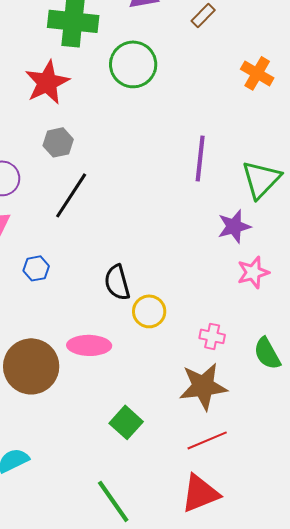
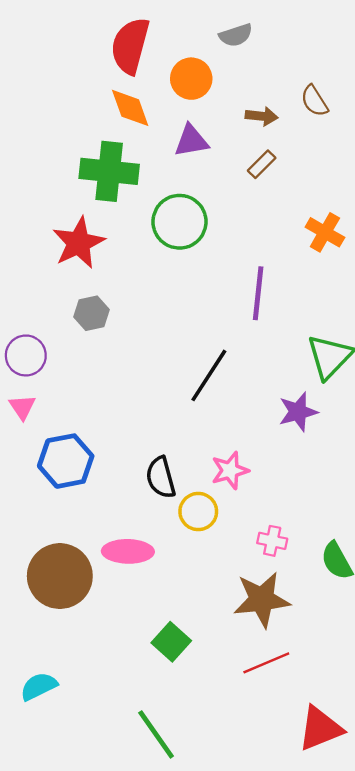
purple line: (200, 158) -> (258, 293), moved
black line: (71, 195) -> (209, 375), moved
blue hexagon: (36, 268) -> (66, 461), size x1.8
pink star: (253, 272) -> (230, 470), moved
red triangle: (200, 493) -> (320, 729), moved

